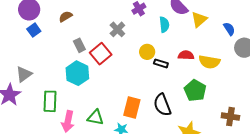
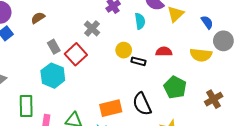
yellow semicircle: (209, 62) -> (201, 55), moved
orange rectangle: (132, 107) -> (111, 108), turned 65
brown cross: (230, 117) -> (214, 99), moved, turned -36

